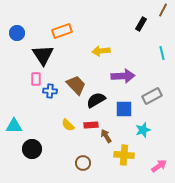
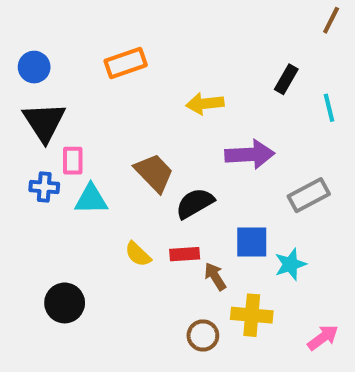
black rectangle: (141, 24) -> (286, 79), moved
black triangle: (43, 55) -> (44, 122), moved
blue cross: (50, 91) -> (44, 187), moved
blue square: (124, 109) -> (252, 242), moved
cyan triangle: (14, 126) -> (91, 199), moved
brown circle: (83, 163) -> (203, 335), moved

